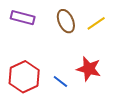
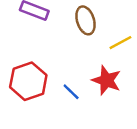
yellow line: (96, 23) -> (120, 43), moved

